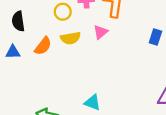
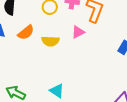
yellow semicircle: (70, 38) -> (50, 41), moved

